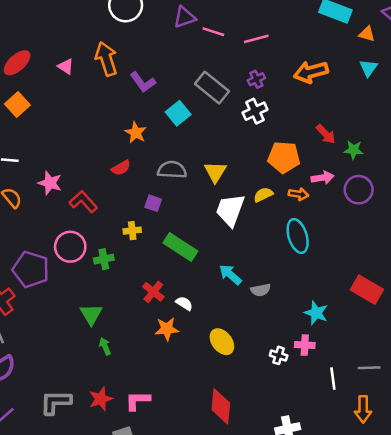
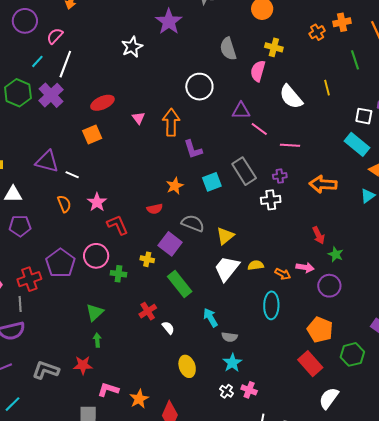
orange pentagon: (284, 157) -> (320, 330), moved
purple square: (153, 203) -> (170, 244), size x1.6
cyan star: (316, 313) -> (232, 363), moved
orange star: (167, 329) -> (139, 399), moved, turned 30
red star: (101, 399) -> (83, 365), moved

